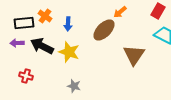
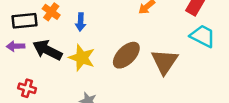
brown ellipse: (104, 30) -> (126, 55), moved

